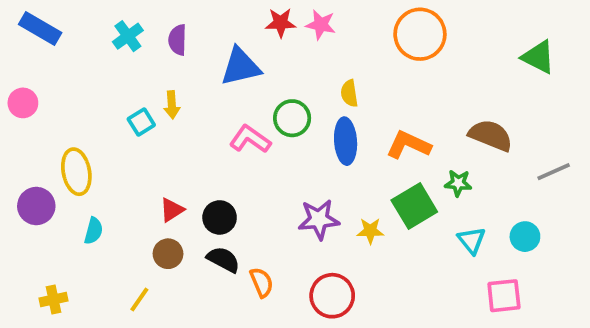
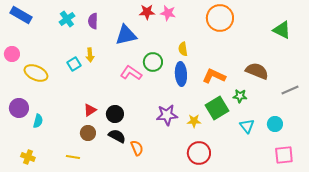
yellow ellipse: (76, 172) -> (36, 73), moved, turned -55
cyan semicircle: (94, 231) -> (38, 121), moved
red circle: (332, 296) -> (199, 153), moved
pink square: (504, 296) -> (284, 155), moved
yellow cross: (53, 300) -> (28, 157), turned 32
yellow line: (139, 300) -> (73, 157), turned 64

